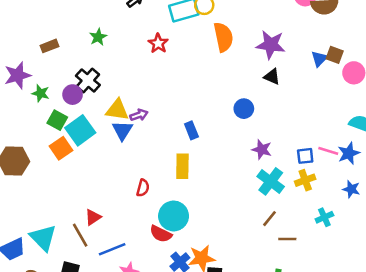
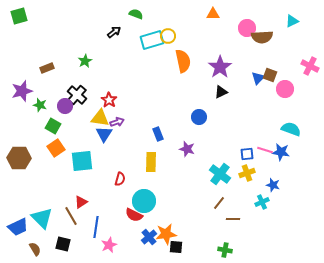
red star: (158, 43) -> (109, 100), moved
purple star: (271, 45) -> (220, 67), turned 30
black triangle: (272, 77) -> (221, 92), turned -48
cyan square: (80, 130) -> (82, 161), moved, turned 30
purple star: (262, 150) -> (187, 149), moved
blue star: (349, 153) -> (281, 152), turned 30
blue star: (351, 189) -> (273, 185), moved
blue line: (112, 249) -> (96, 227), turned -60

